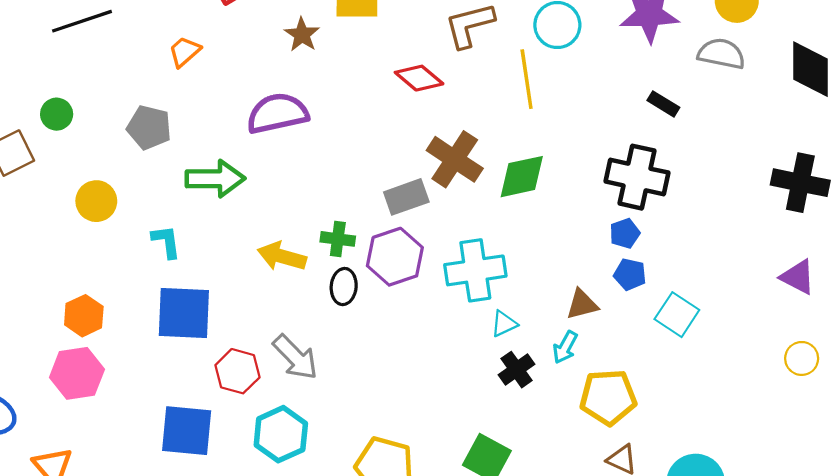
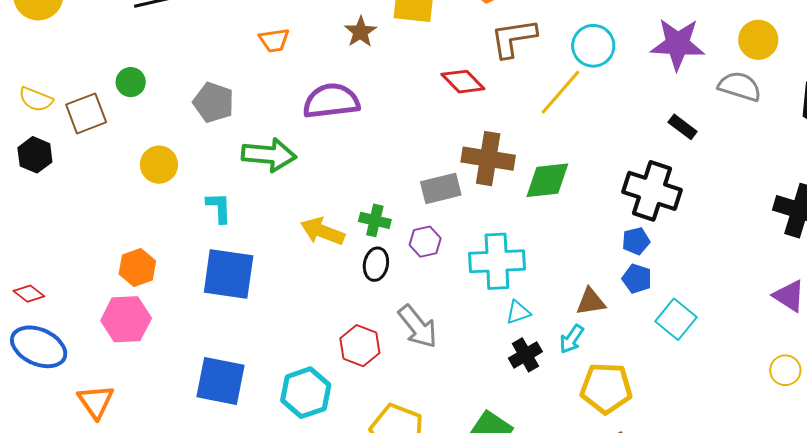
orange trapezoid: (185, 52) -> (274, 40), moved, turned -152
yellow line: (527, 79) -> (560, 92), turned 44
brown cross: (455, 159) -> (488, 159), turned -30
purple hexagon: (395, 257) -> (425, 242), size x0.6
gray arrow: (295, 357) -> (418, 327), moved
red hexagon: (237, 371) -> (360, 346), moved

